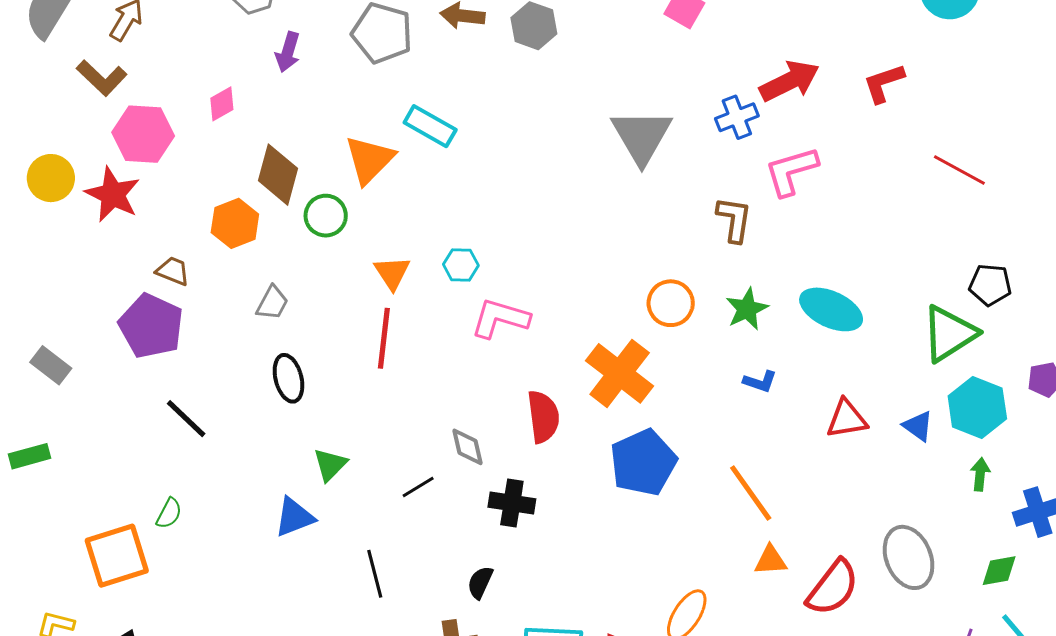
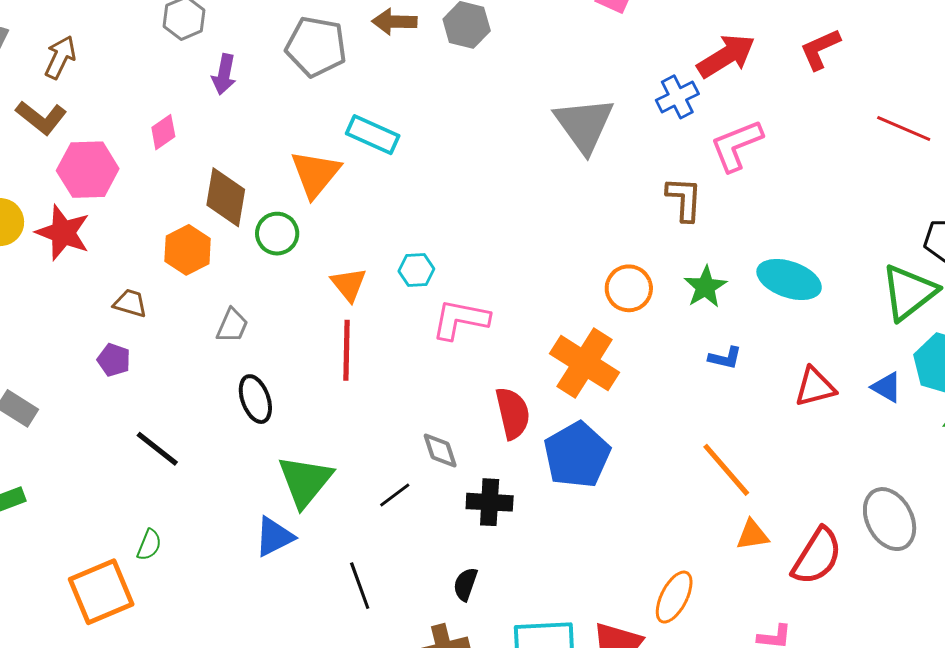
purple pentagon: (151, 326) -> (114, 360), size x0.5
blue pentagon: (643, 462) -> (577, 455), moved
green triangle: (330, 465) -> (305, 481), size x1.6

